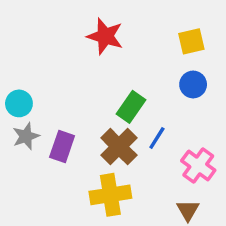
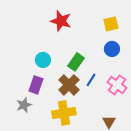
cyan circle: (19, 103) -> (43, 60), moved
gray star: (26, 136) -> (24, 105), moved
pink cross: (198, 166) -> (117, 85), moved

